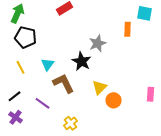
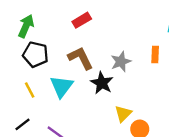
orange rectangle: (128, 29) -> (155, 54), moved
cyan triangle: (48, 64) -> (62, 86), size x1.5
brown L-shape: (64, 83) -> (81, 58), moved

